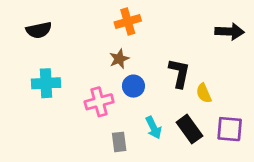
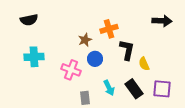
orange cross: (128, 22) -> (109, 29), moved
pink cross: (99, 102) -> (71, 70), turned 36

